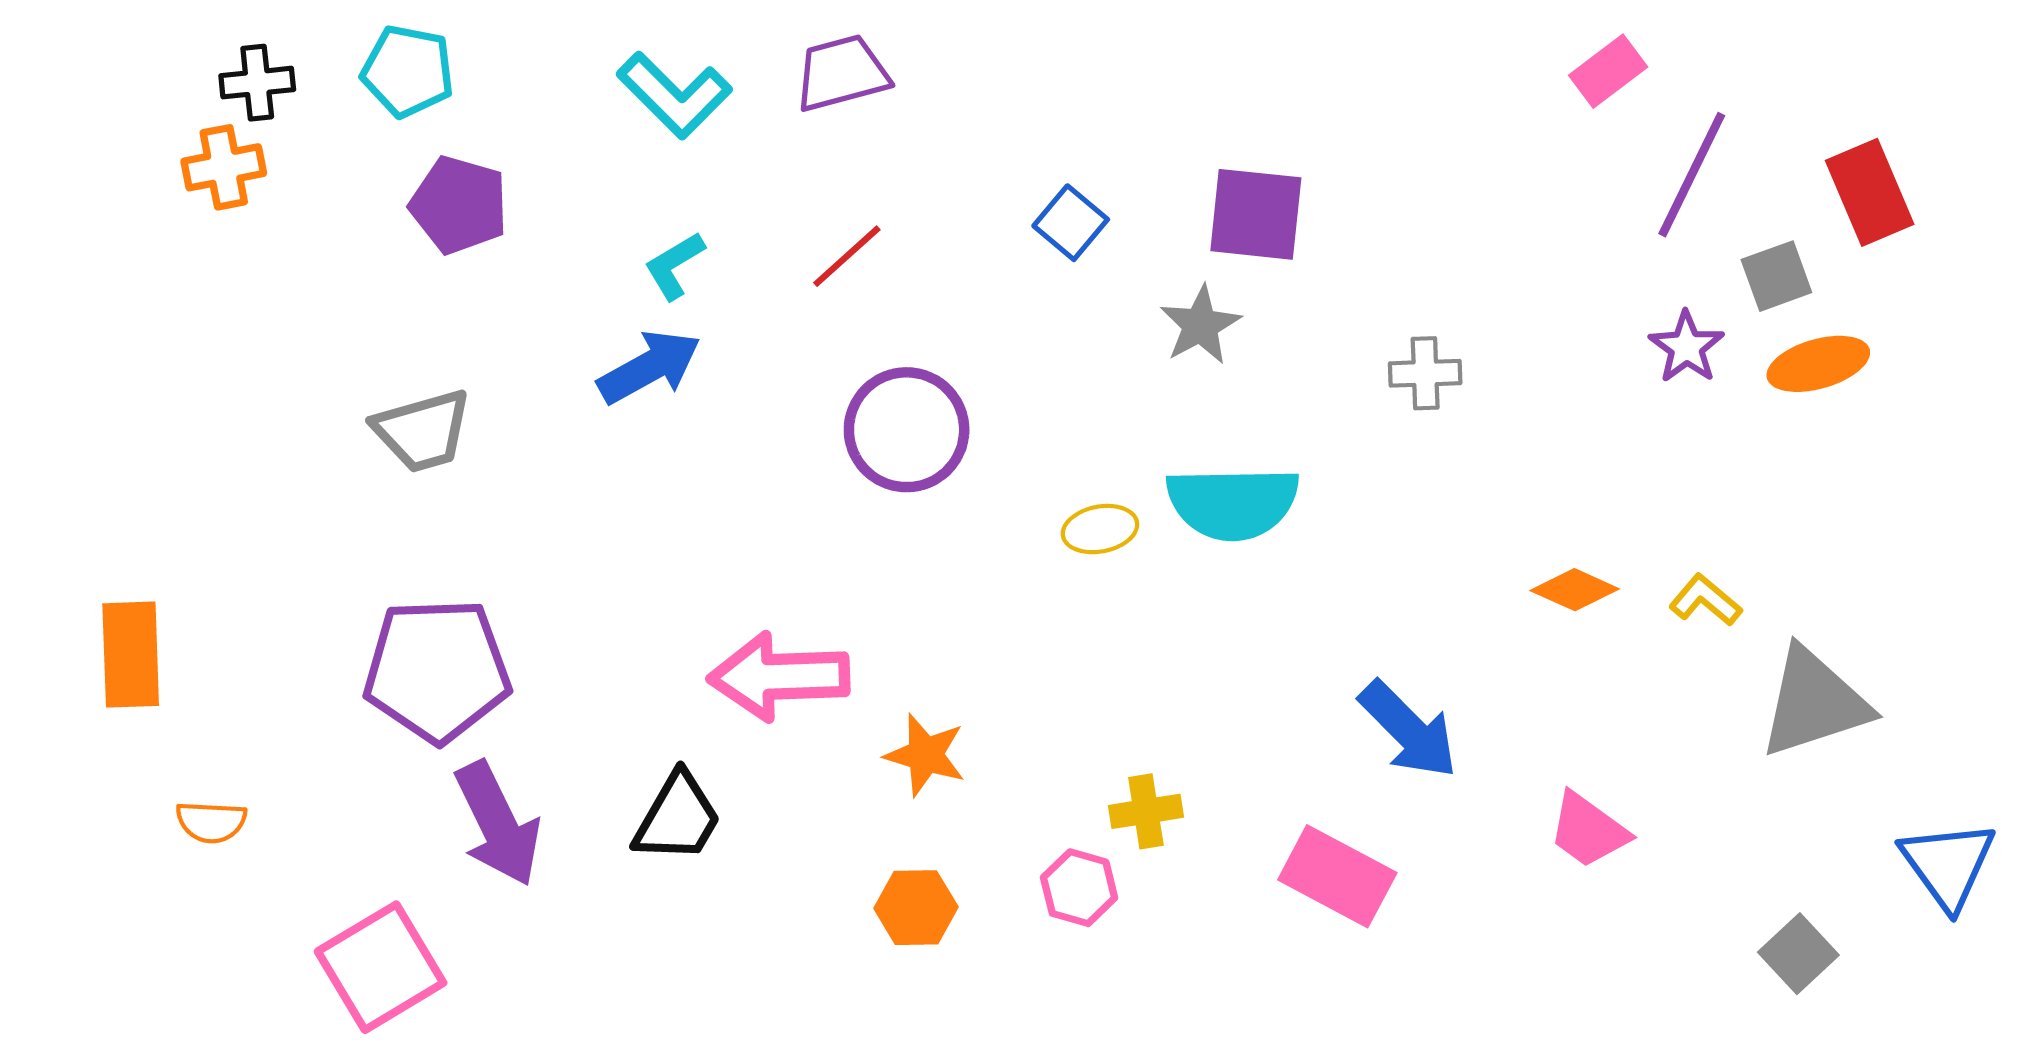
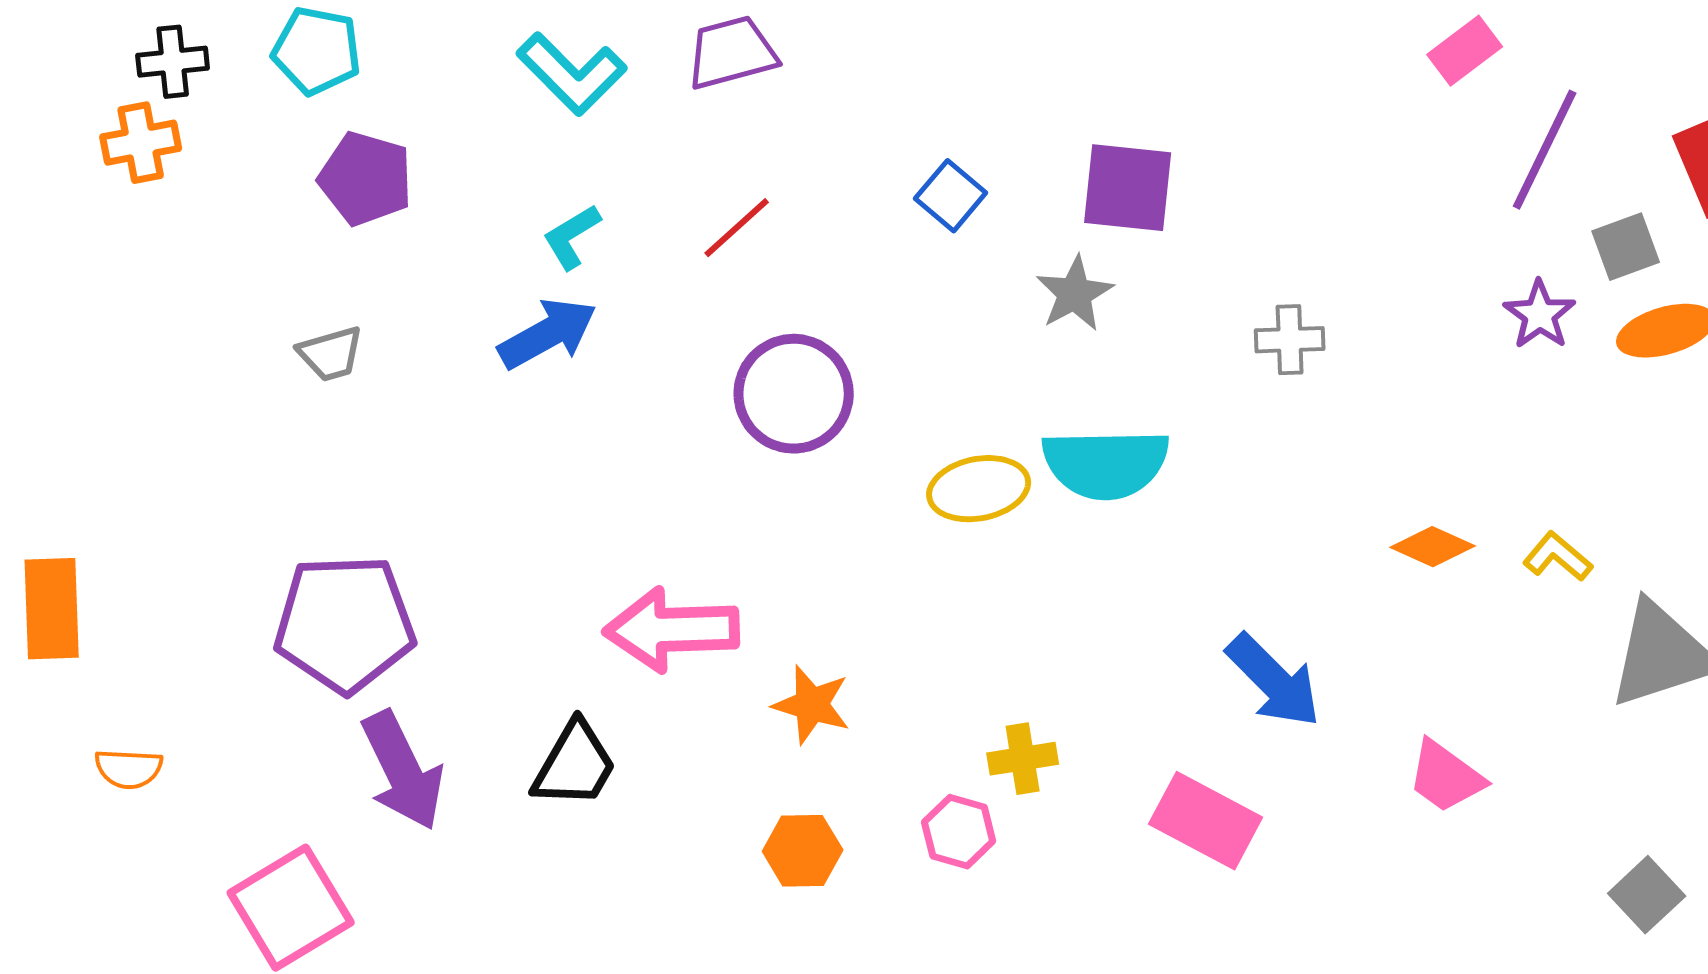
gray trapezoid: (422, 431) -> (331, 354), moved, size x0.7
yellow ellipse: (1100, 529) -> (979, 489), size x1.4

